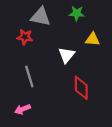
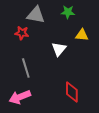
red diamond: (81, 88) -> (72, 92), moved
pink arrow: (23, 109) -> (20, 97), size x1.5

